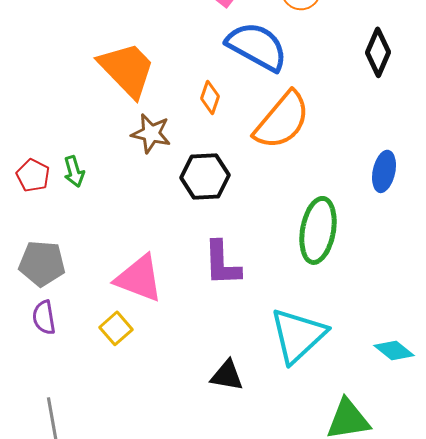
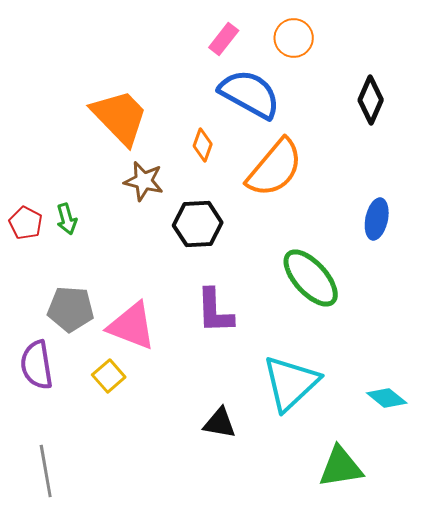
green ellipse: (318, 230) -> (311, 278), turned -52
gray pentagon: (42, 263) -> (71, 309), moved
purple semicircle: (44, 317) -> (37, 365), size x1.4

